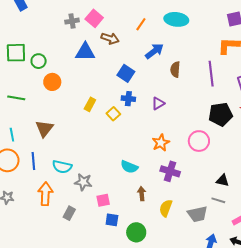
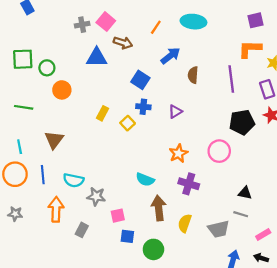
brown arrow: (142, 194) -> (159, 208), size x1.6

